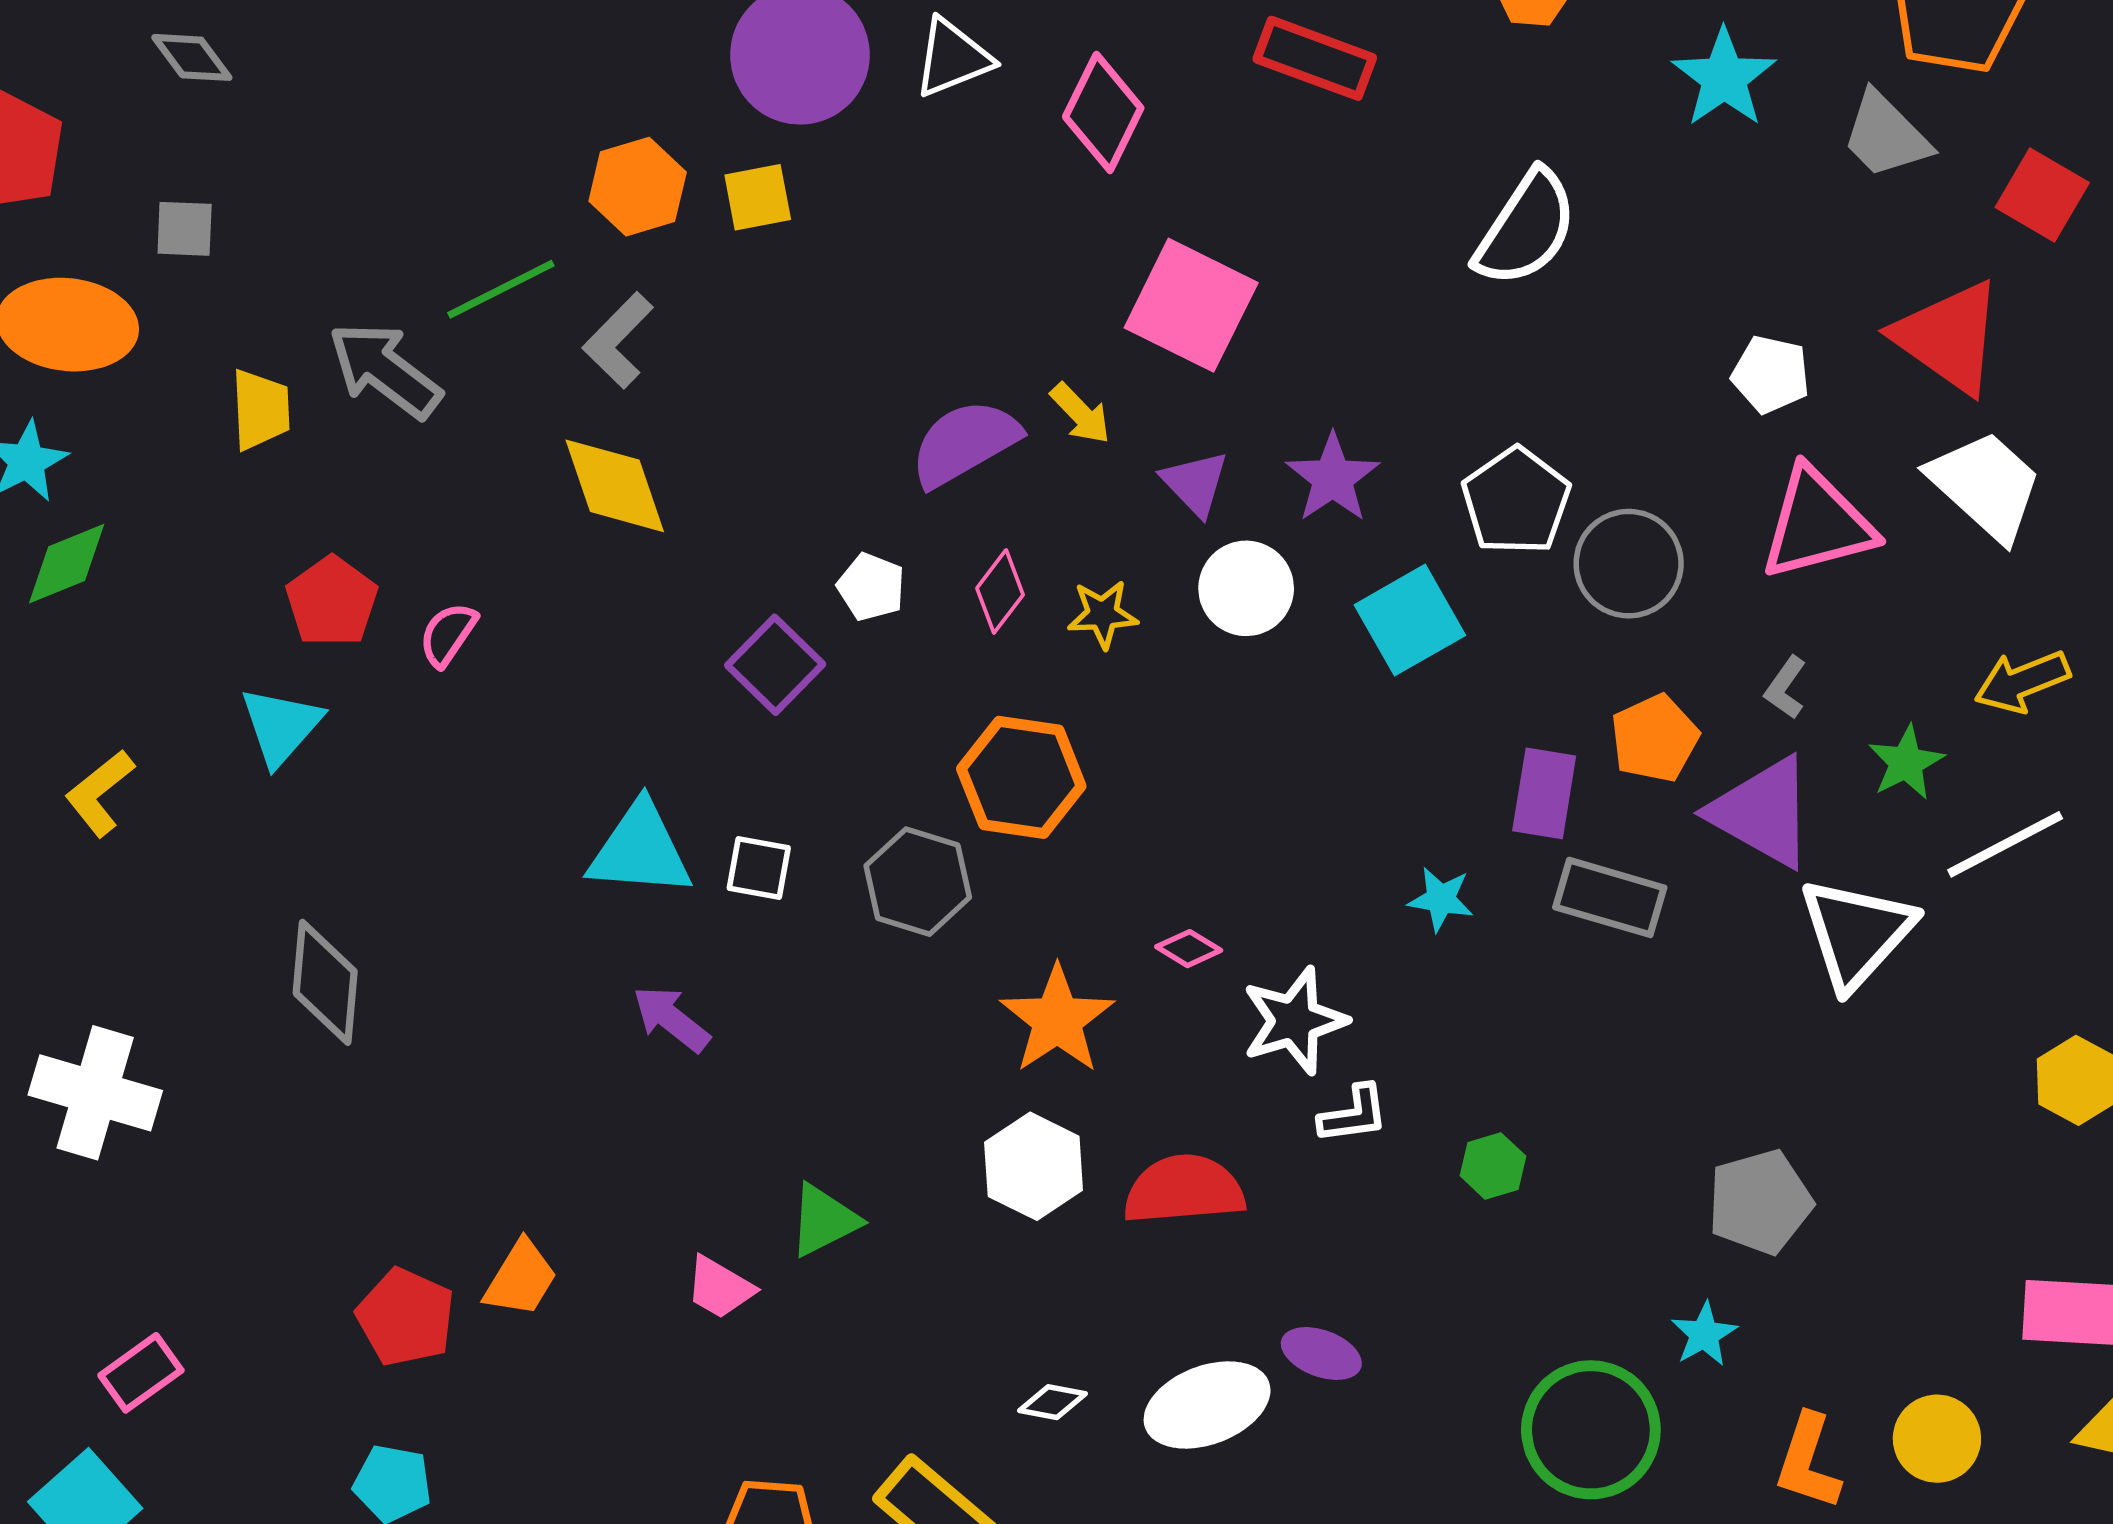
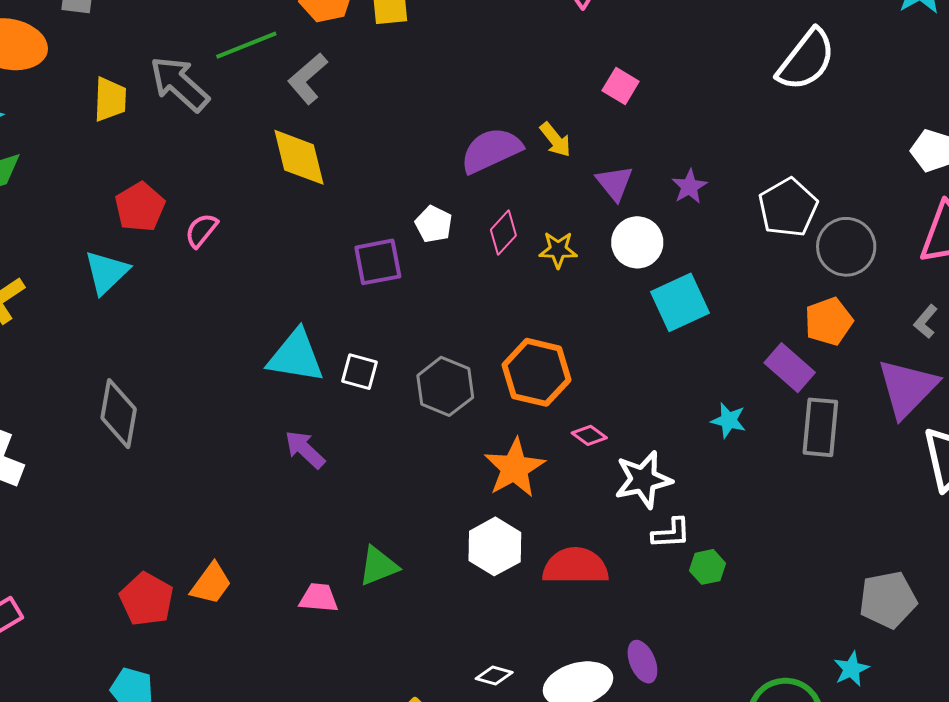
pink square: (1191, 305) -> (621, 86), size x0.5
purple star: (1333, 478) -> (689, 186), size x0.7
cyan square: (1410, 620) -> (680, 302), moved
purple square: (775, 665) -> (378, 262), turned 30
orange pentagon: (1655, 738) -> (829, 321), moved
orange hexagon: (1021, 777) -> (537, 372), moved
purple rectangle: (1544, 793) -> (790, 368), turned -63
purple triangle: (1762, 812) -> (907, 388), turned 40
gray rectangle: (1610, 897) -> (820, 427), turned 74
green hexagon: (1493, 1166) -> (707, 567), moved
pink trapezoid: (720, 1288) -> (319, 598), turned 150
purple ellipse: (1321, 1353) -> (642, 662), turned 42

